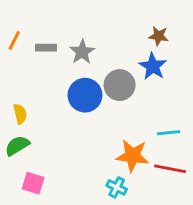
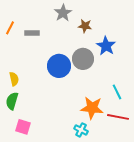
brown star: (159, 36) -> (85, 26), moved
gray star: (82, 52) -> (63, 13), moved
cyan line: (169, 133) -> (117, 92), turned 70
green semicircle: (17, 146) -> (12, 101), turned -42

